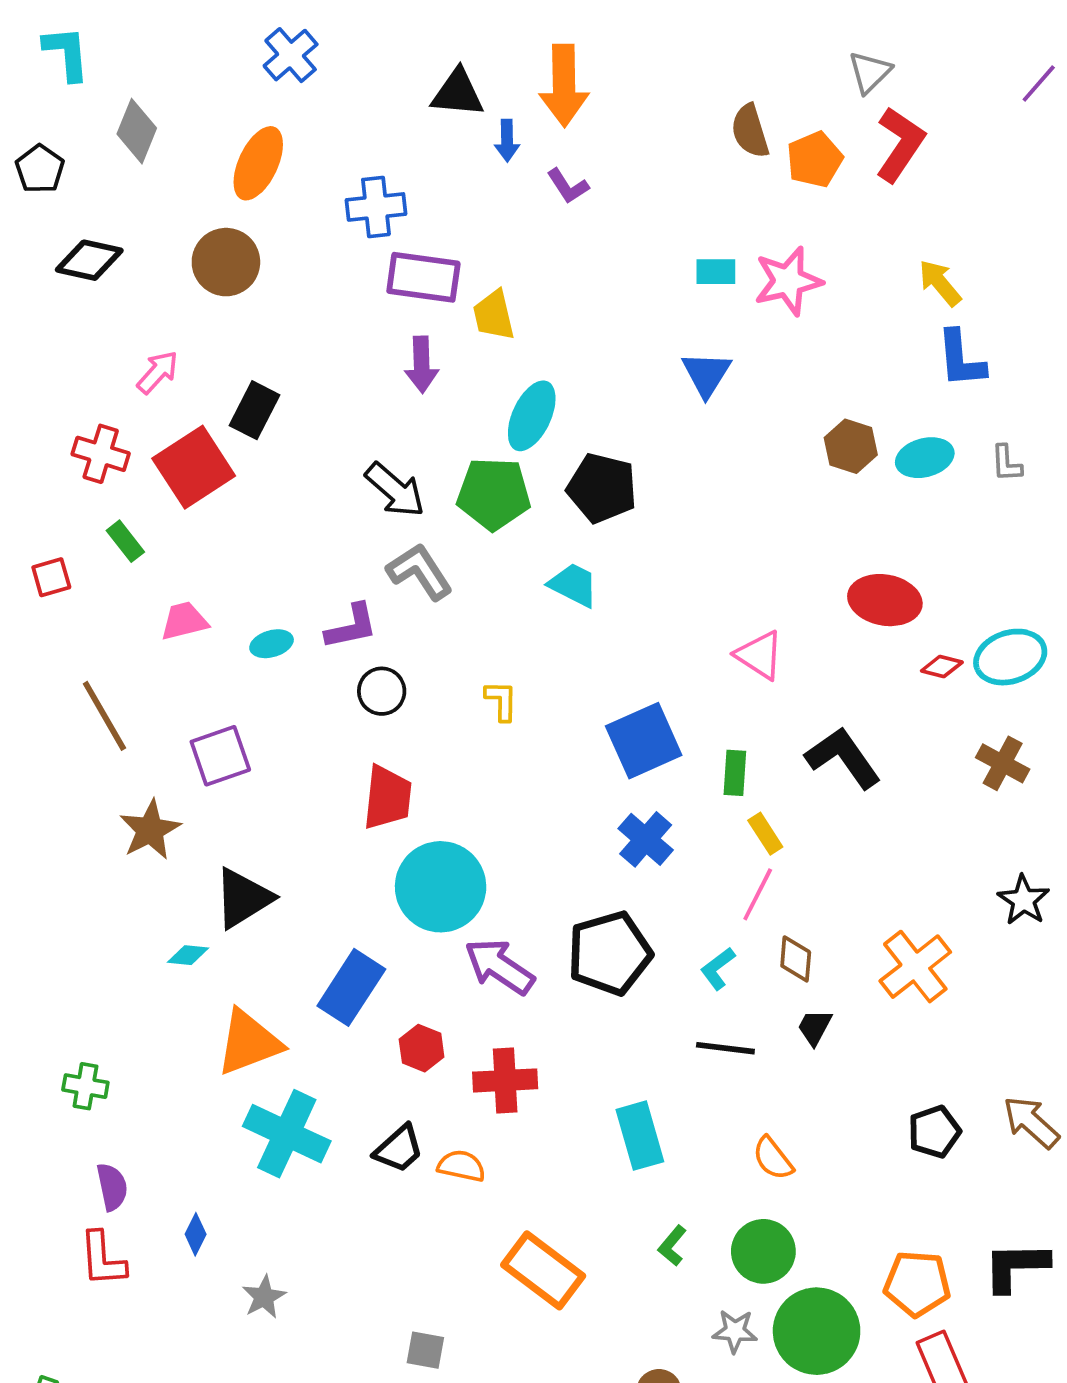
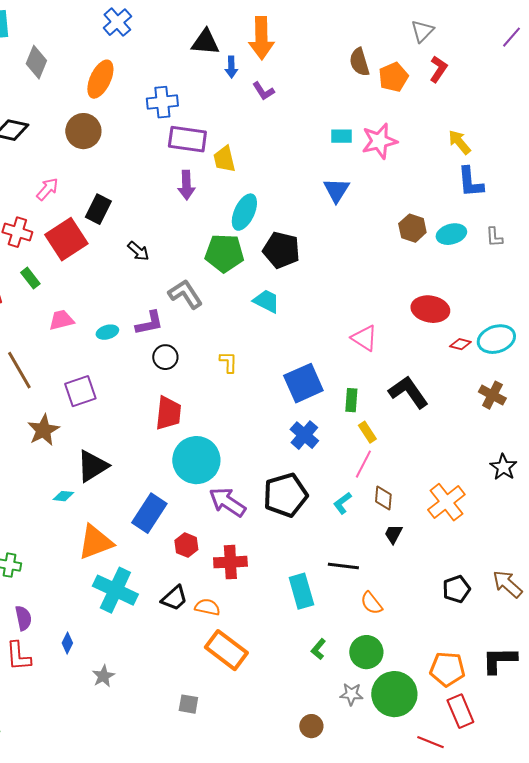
red L-shape: (900, 144) -> (438, 69), size x0.7
black arrow: (395, 490) -> (138, 251), moved, size x0.7
black line: (725, 1048) -> (343, 566), moved
orange rectangle: (543, 1270) -> (226, 650), moved

